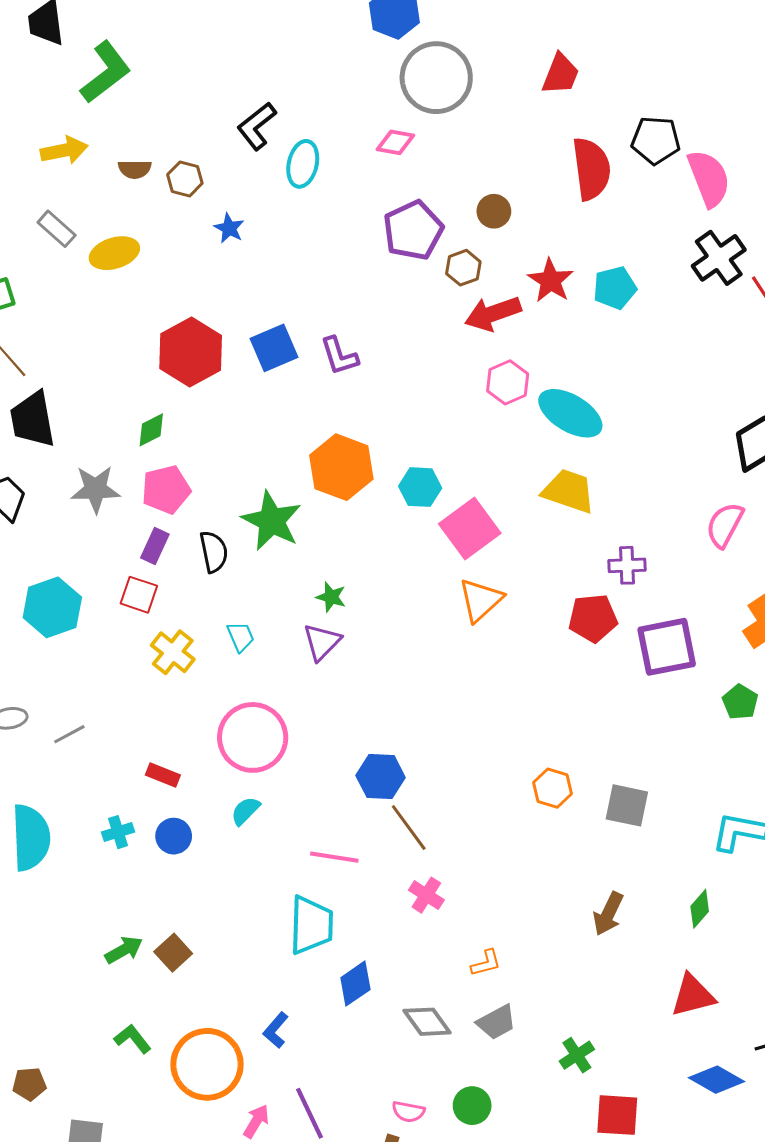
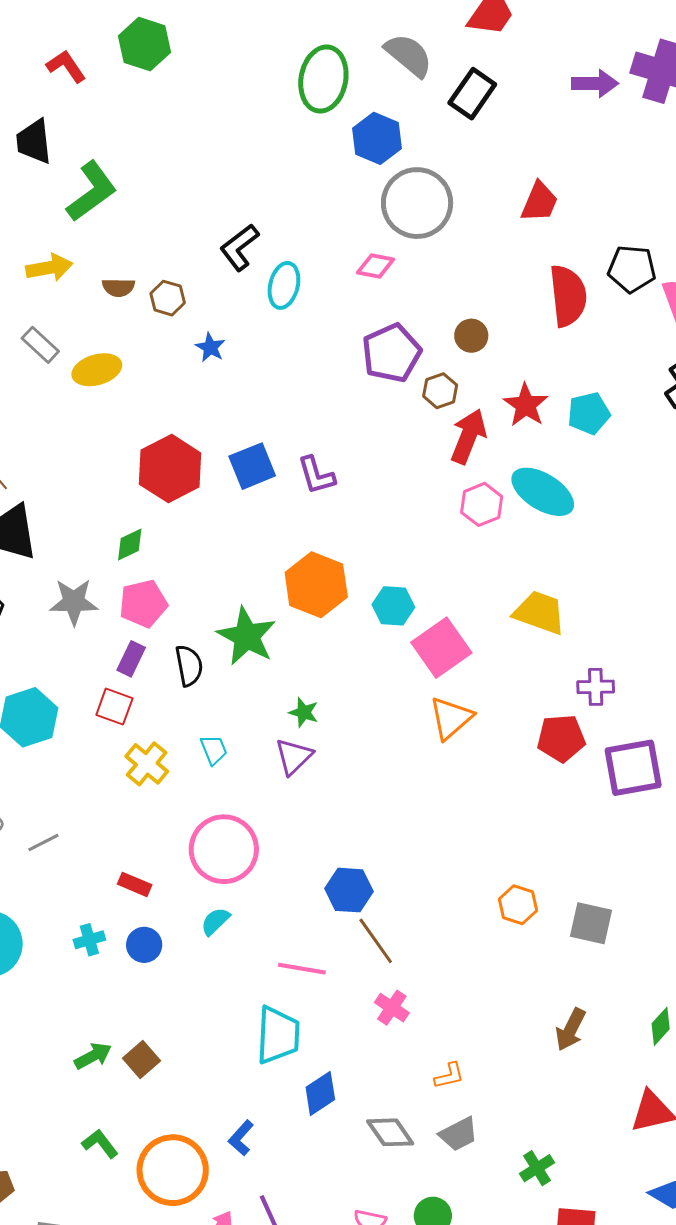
red arrow: (493, 314) -> (468, 436), turned 130
cyan ellipse: (570, 413) -> (543, 492), moved

